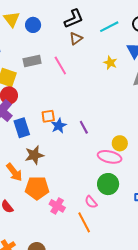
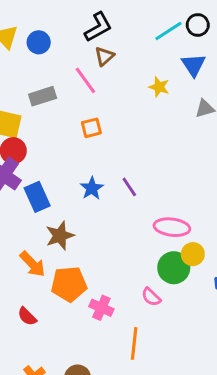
cyan line: (109, 27) -> (168, 31), moved
pink line: (60, 65) -> (85, 80), moved
orange square: (48, 116) -> (91, 128), moved
yellow circle: (120, 143) -> (193, 254), moved
orange line: (84, 222) -> (134, 343), moved, turned 40

